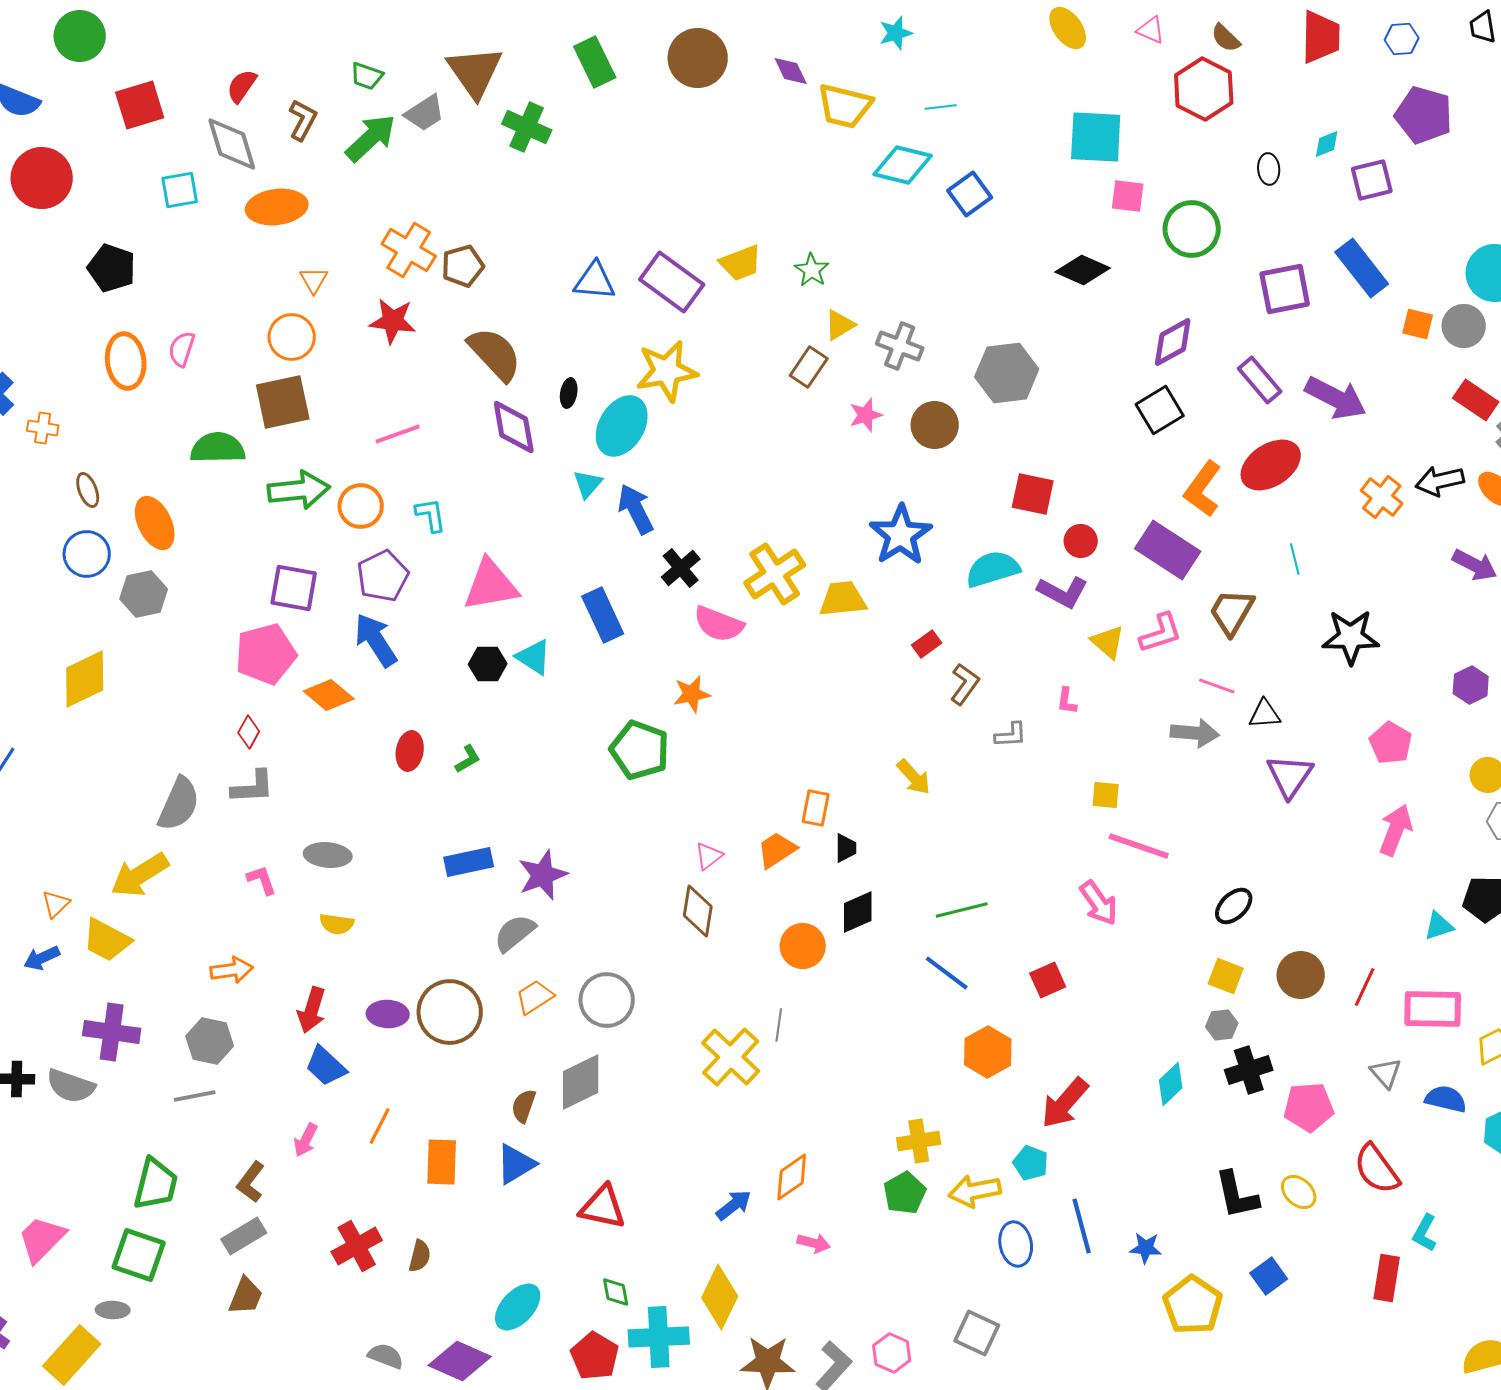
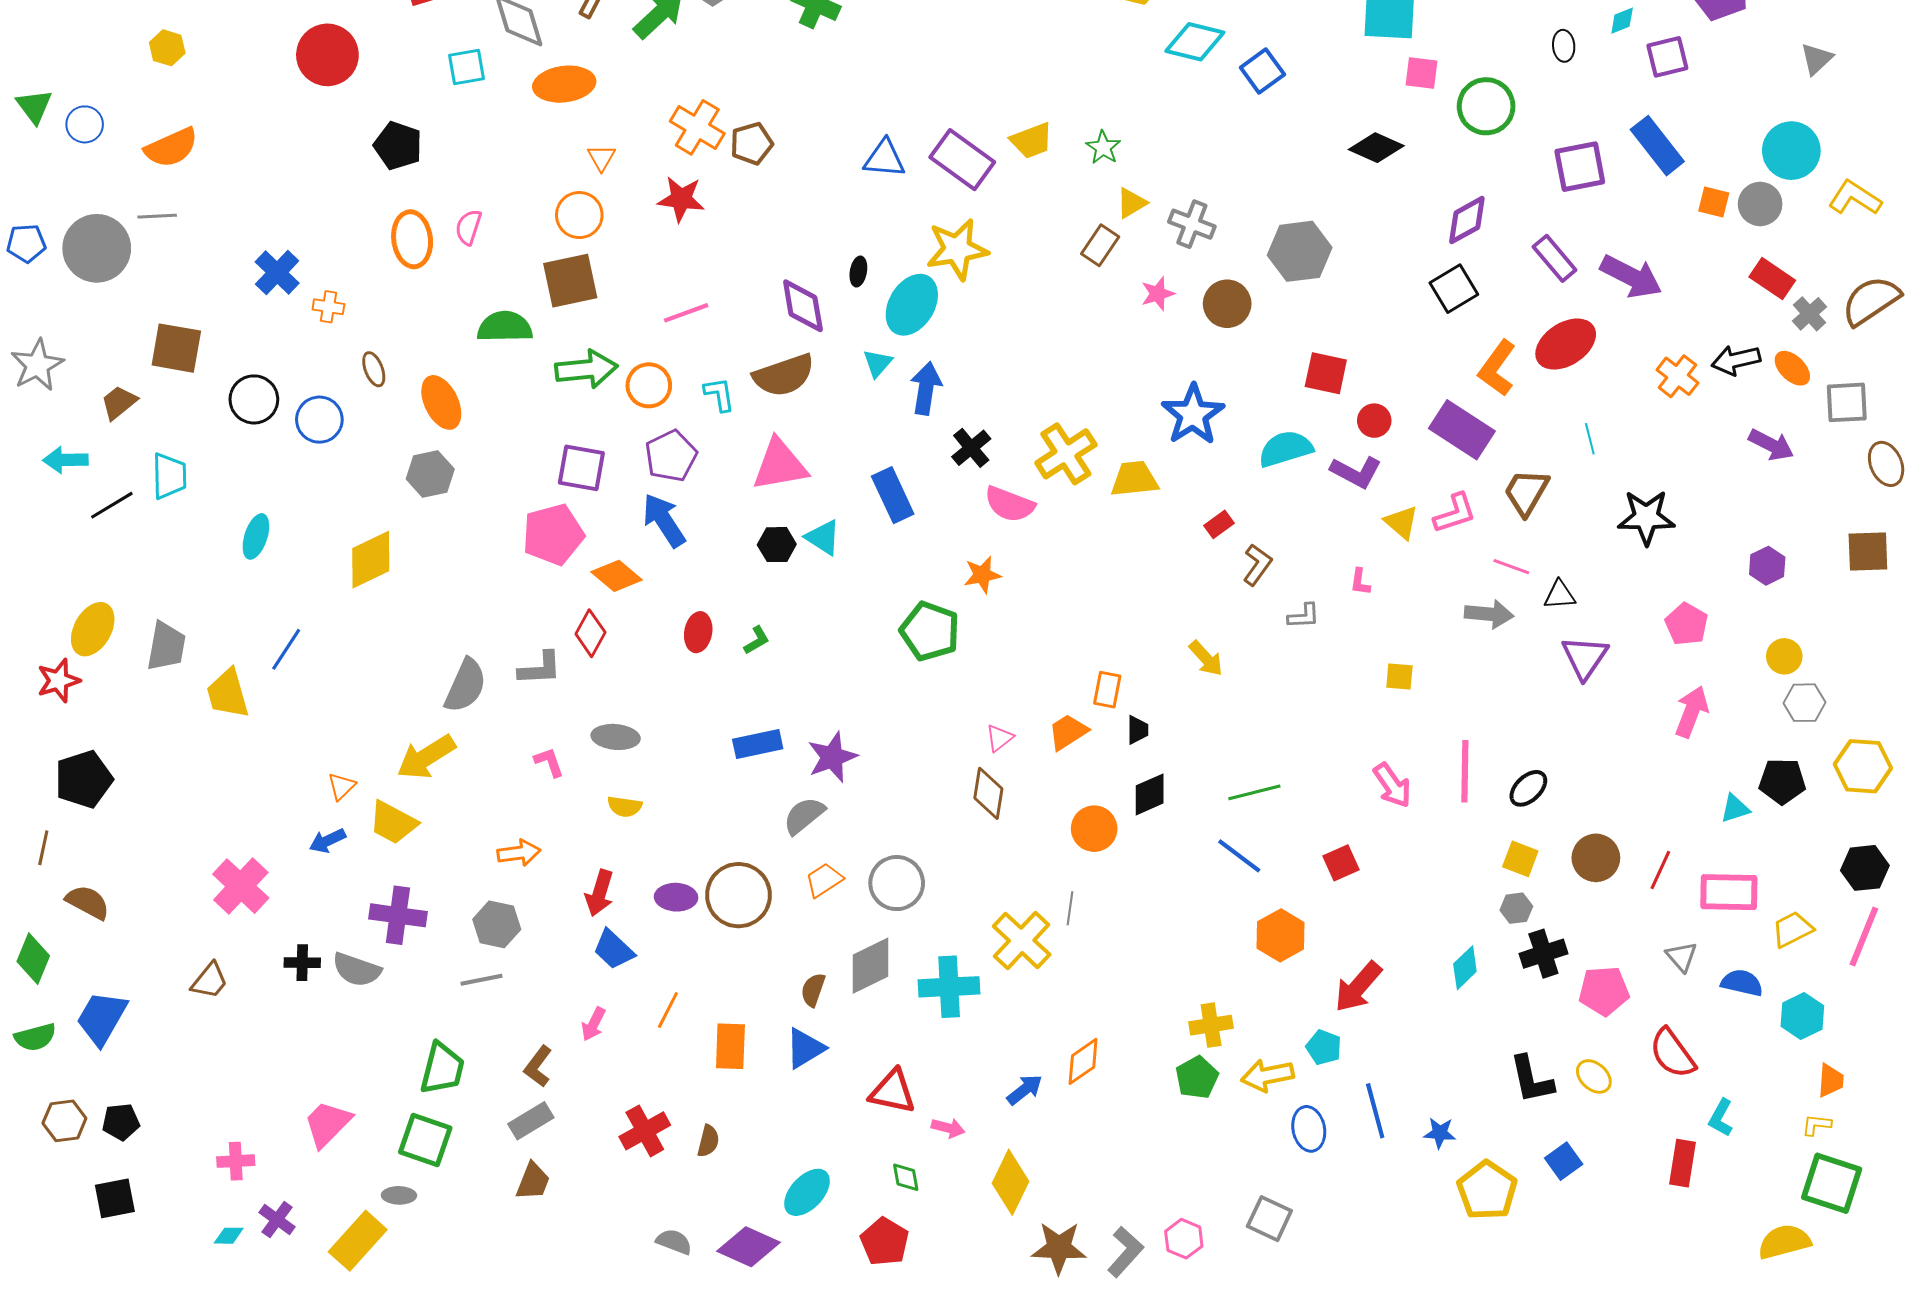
brown semicircle: (495, 354) -> (784, 375), moved, turned 114
blue arrow: (636, 509) -> (926, 388), turned 36
blue circle: (87, 554) -> (319, 420), moved
red diamond: (249, 732) -> (590, 633), moved, size x1.4
pink line: (1139, 846) -> (1465, 771), moved, turned 72
pink arrow: (814, 1243) -> (948, 1128), moved
cyan cross: (659, 1337) -> (949, 987), moved

